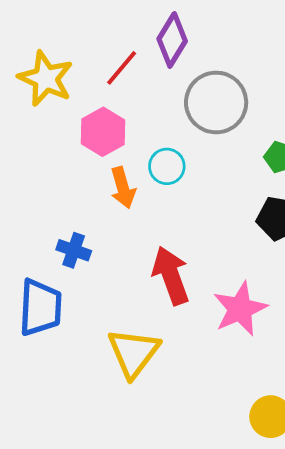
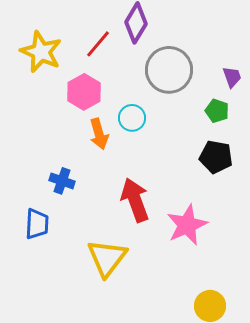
blue trapezoid: (40, 307) -> (37, 224), size x0.7

